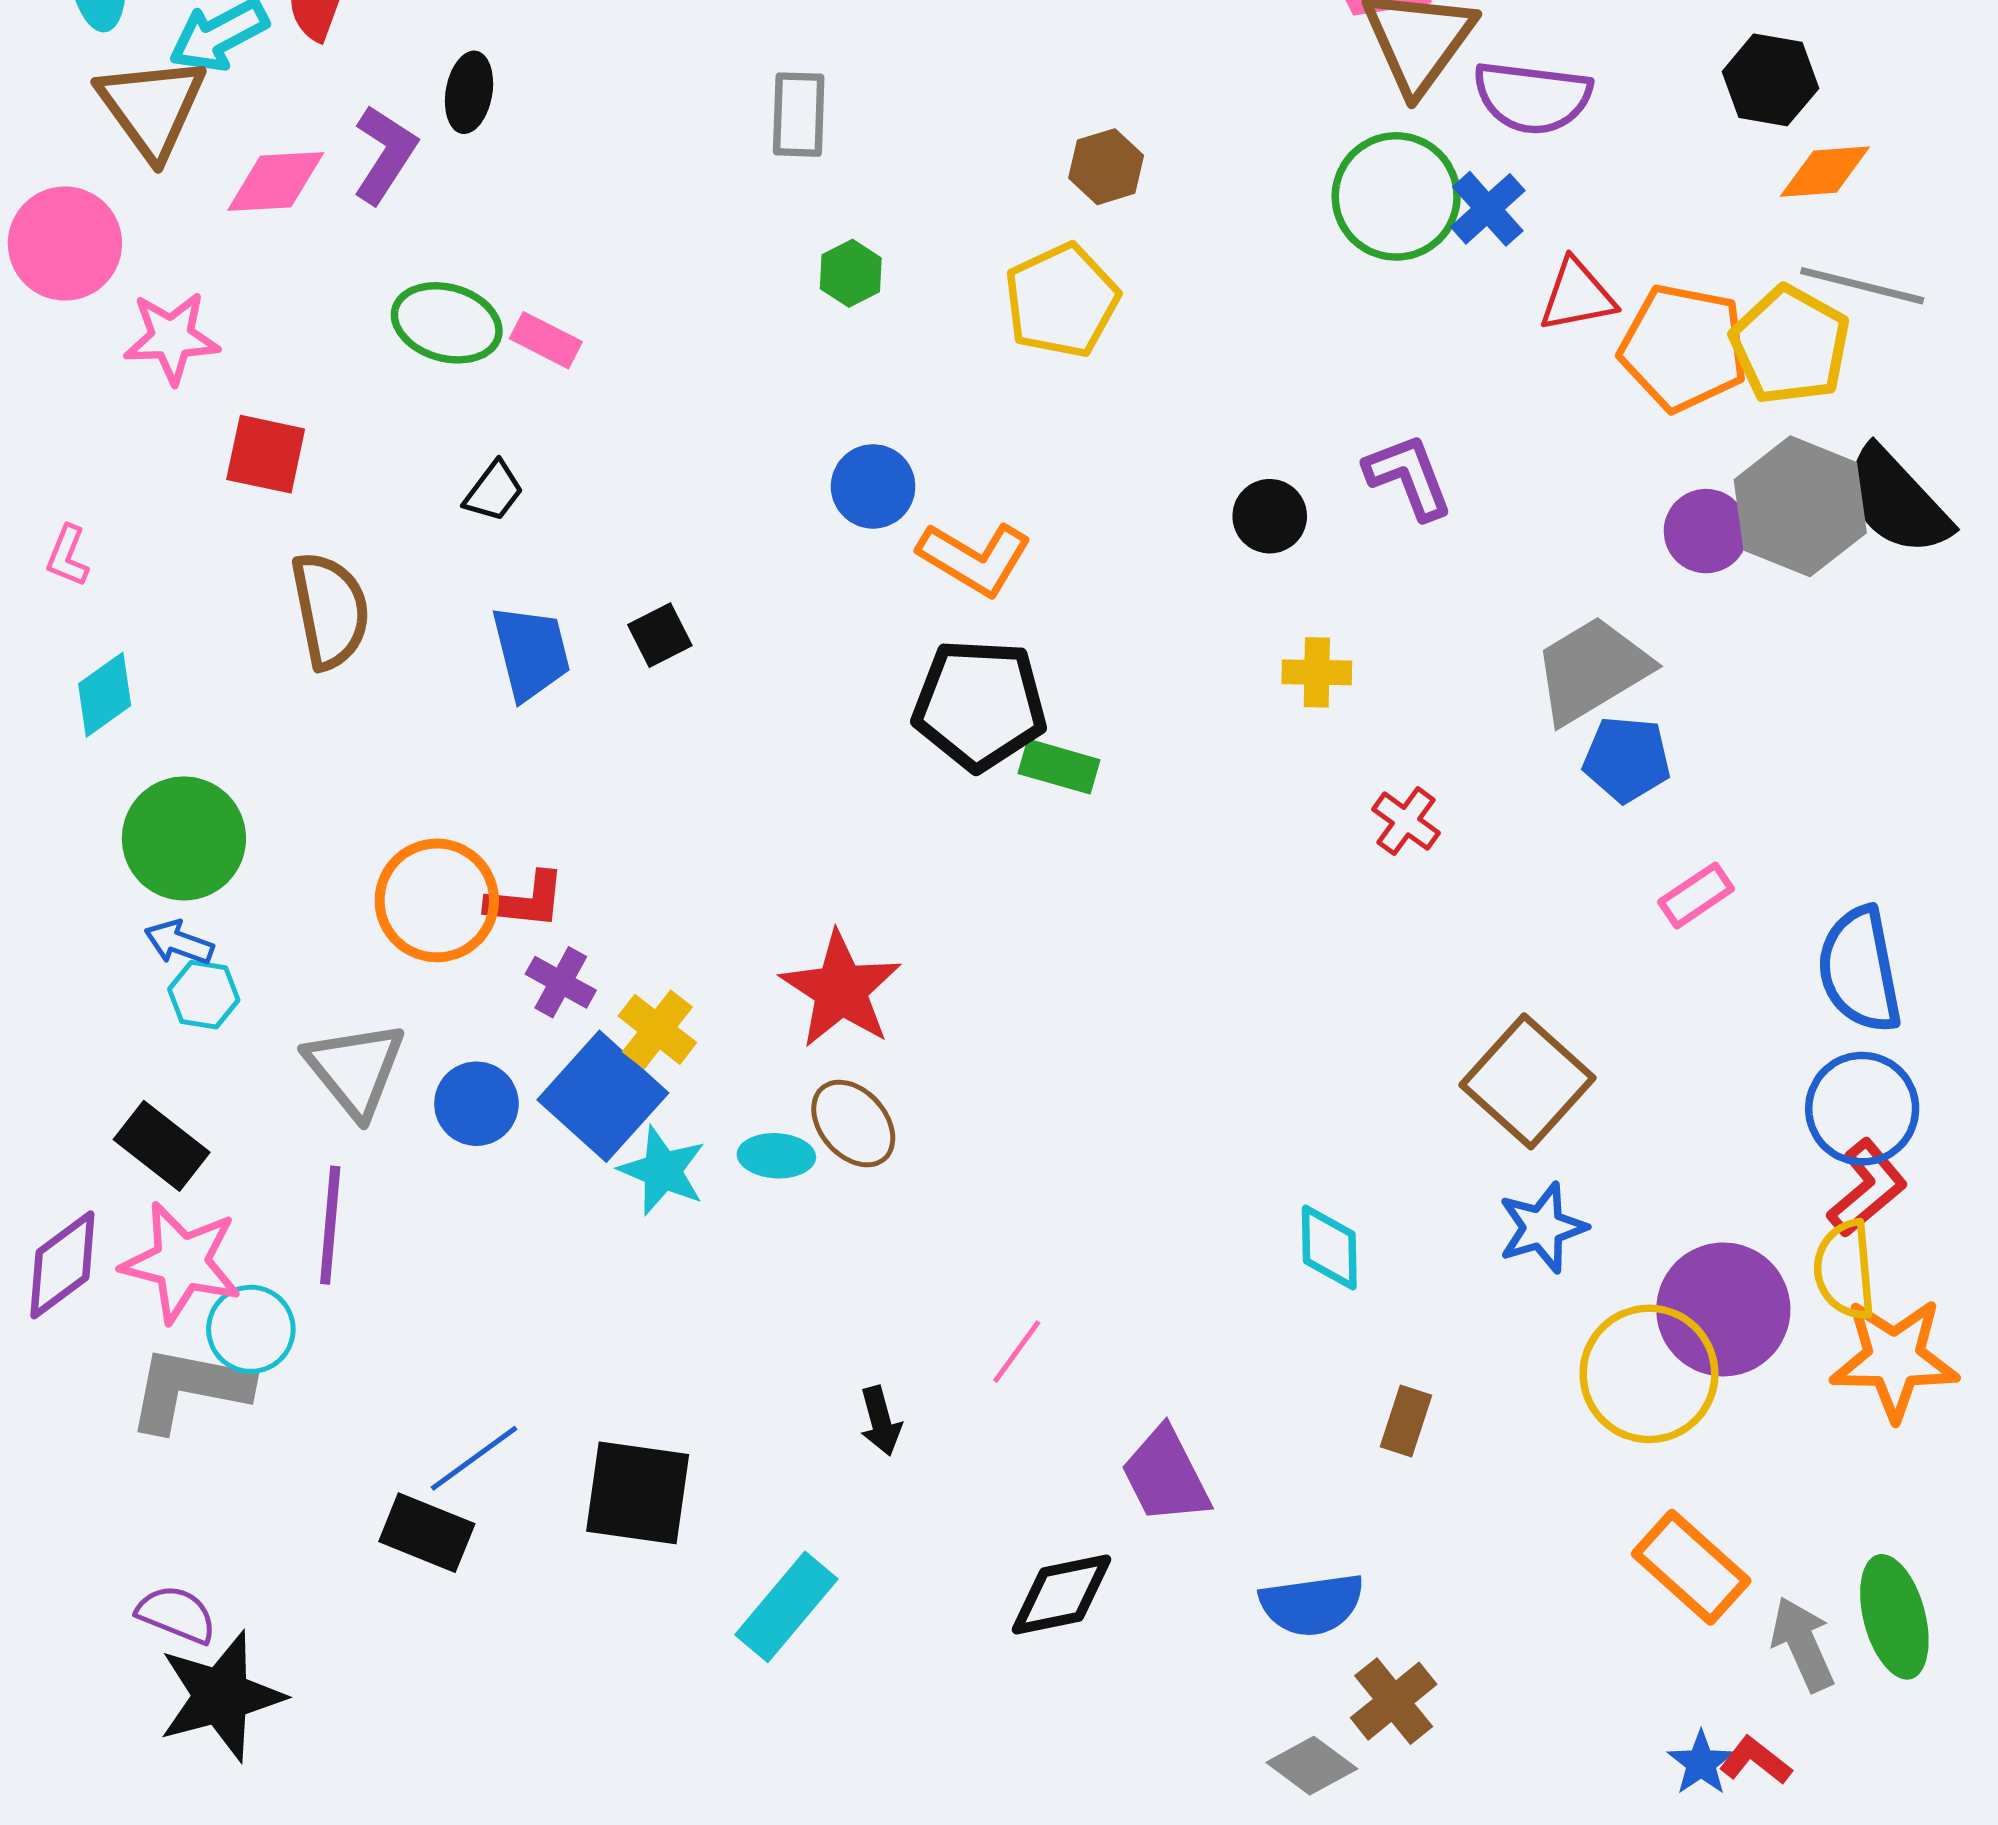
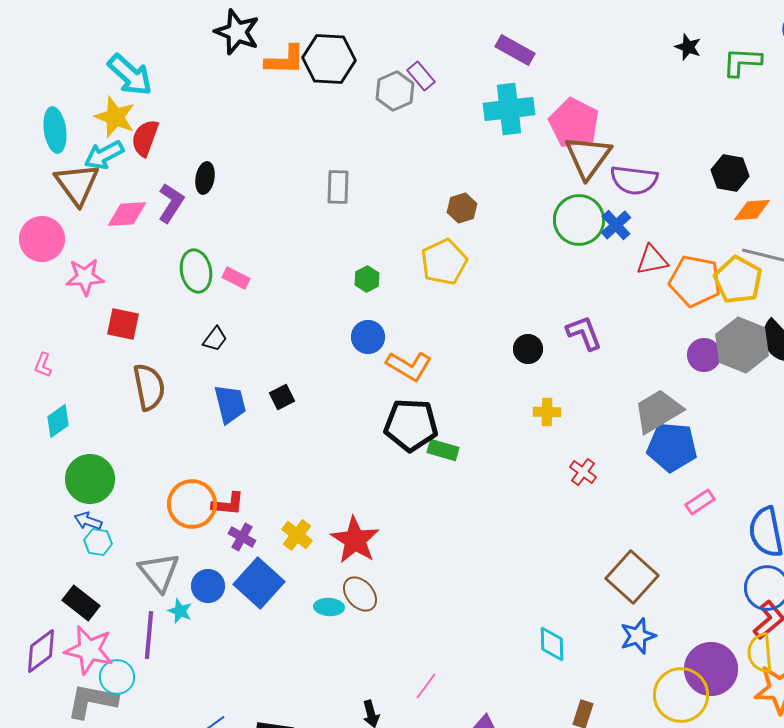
green hexagon: (851, 273) -> (367, 279), moved
green ellipse: (447, 323) -> (196, 271), turned 63
blue pentagon: (1627, 759) -> (672, 447), size x1.4
yellow cross: (657, 1029) -> (297, 535), moved
cyan star: (662, 1171) -> (180, 611), moved, size x0.7

